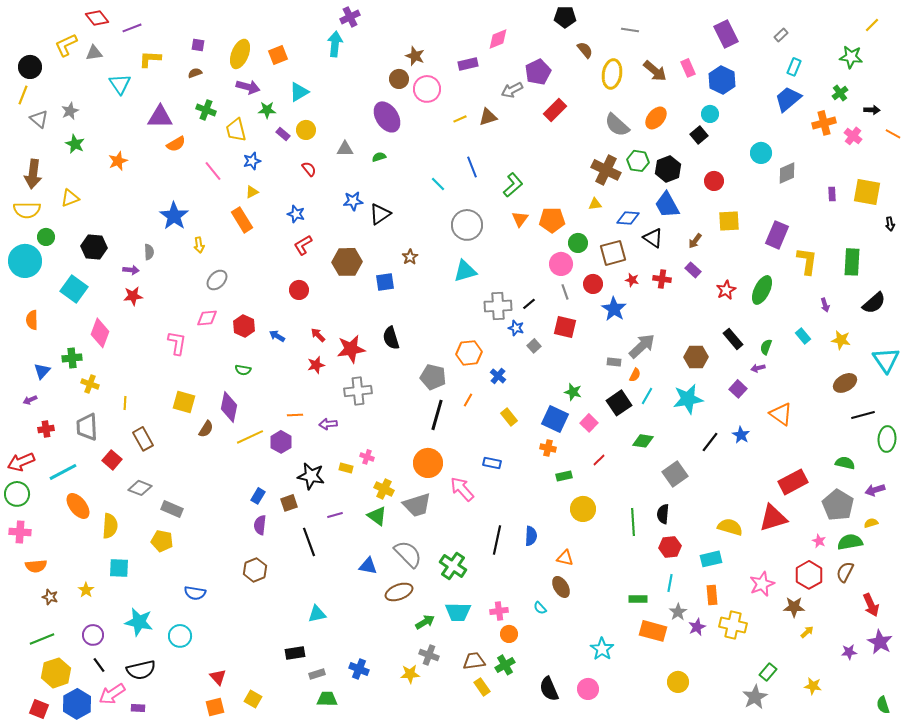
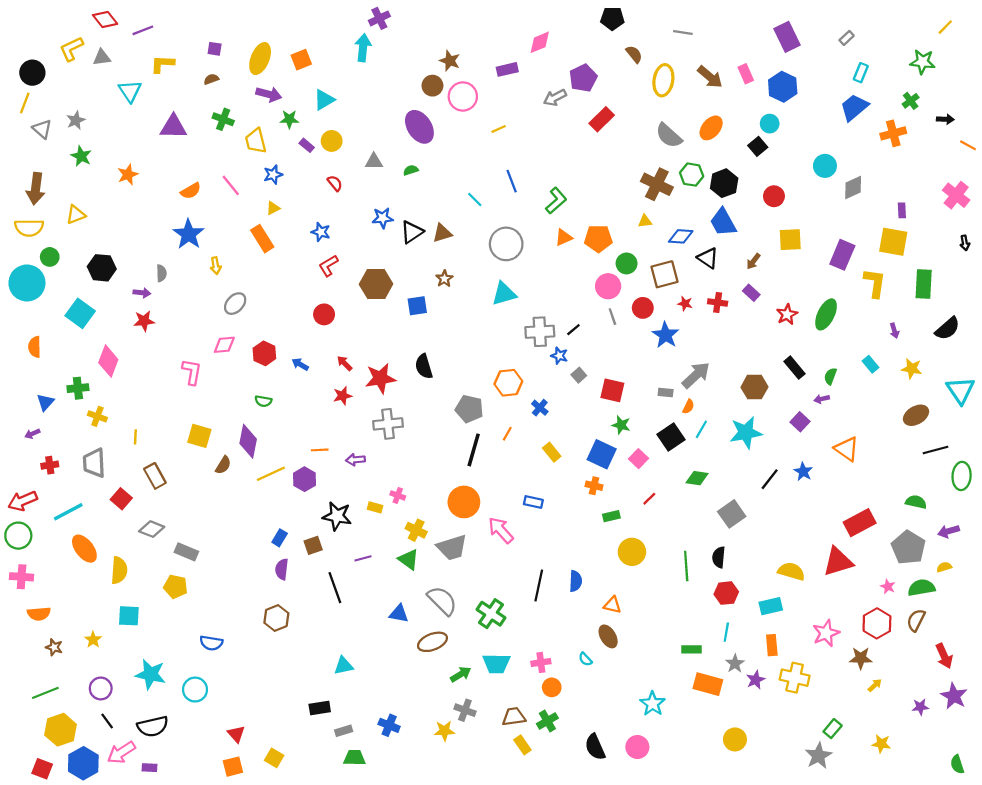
brown triangle: (488, 117) -> (442, 233), moved
pink cross: (853, 136) -> (956, 195), moved, size x1.4
orange semicircle: (176, 144) -> (191, 191), moved
yellow square: (867, 192) -> (893, 242), moved
orange triangle: (520, 219) -> (564, 237), turned 30
red square: (565, 327) -> (612, 390), moved

